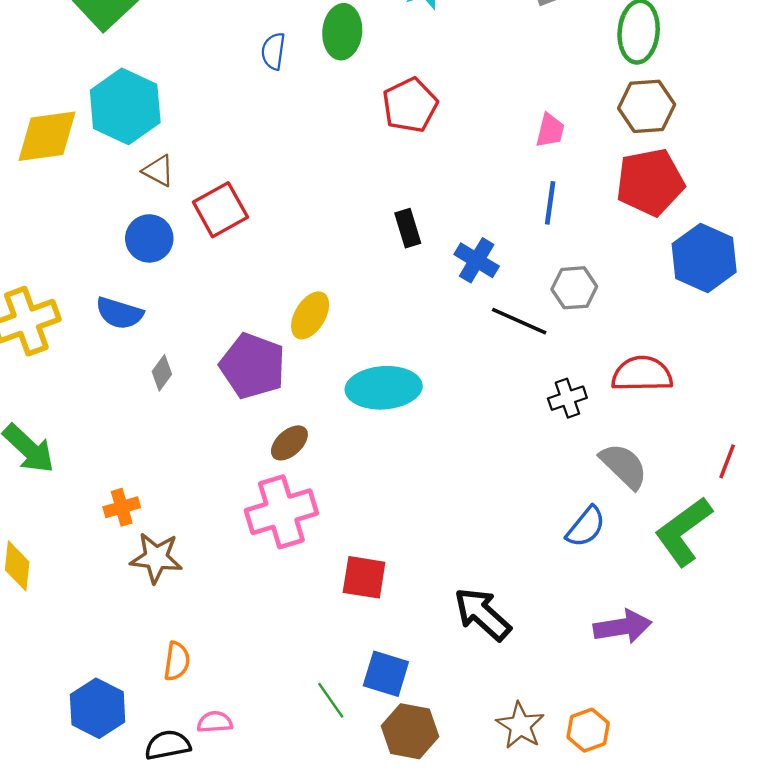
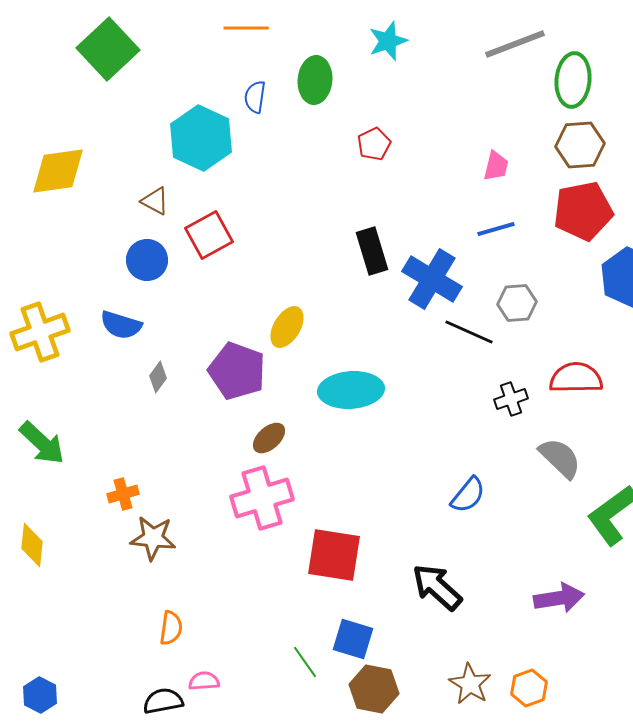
red pentagon: (410, 105) -> (374, 144), size x0.7
cyan hexagon: (125, 106) -> (201, 138), moved
blue line: (550, 203) -> (496, 229), turned 66
black rectangle: (408, 228) -> (372, 251), size x1.4
blue cross: (477, 260) -> (432, 279), size x1.5
blue semicircle: (586, 527) -> (468, 495), moved
red square: (364, 577) -> (334, 555), size x1.4
blue hexagon: (98, 708) -> (40, 695), moved, size x0.7

